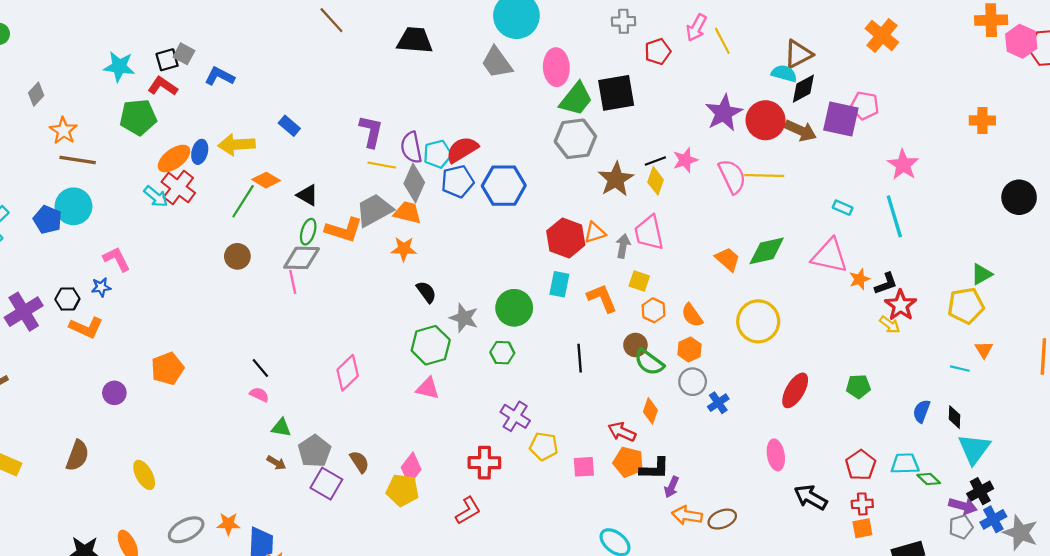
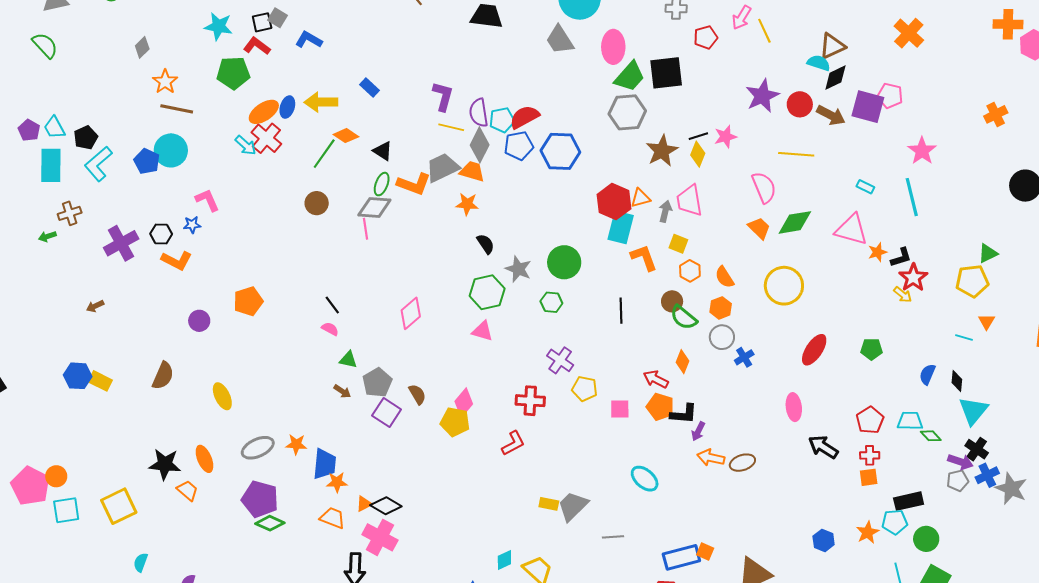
red circle: (766, 120) -> (800, 104), size x0.7
orange cross: (982, 120) -> (996, 114), turned -30
pink semicircle: (732, 176) -> (764, 187), moved
cyan rectangle: (559, 284) -> (621, 227), moved, size x1.4
black cross: (980, 491) -> (977, 449), turned -30

